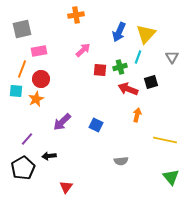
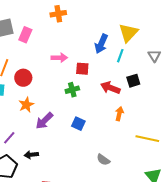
blue arrow: (119, 32) -> (101, 44), moved
pink arrow: (83, 50) -> (59, 58), moved, turned 42
pink rectangle: (39, 51) -> (25, 35), moved, turned -56
green cross: (120, 67) -> (72, 90), moved
orange star: (36, 99) -> (26, 105), moved
gray semicircle: (121, 161) -> (103, 160), turned 40

